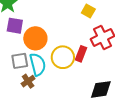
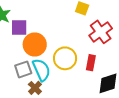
purple square: (15, 26) -> (19, 28), moved
red rectangle: (81, 54) -> (91, 63), moved

